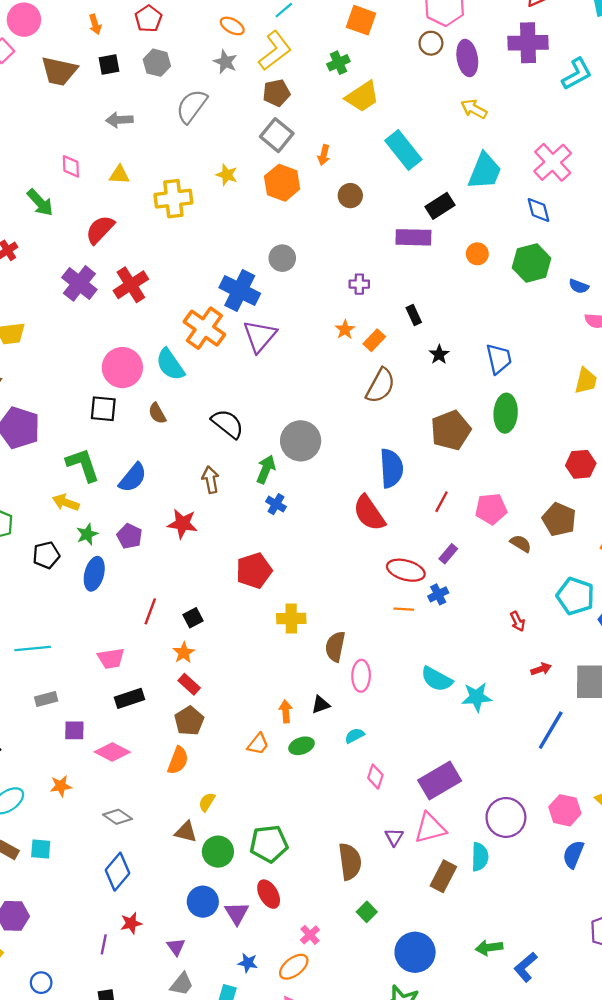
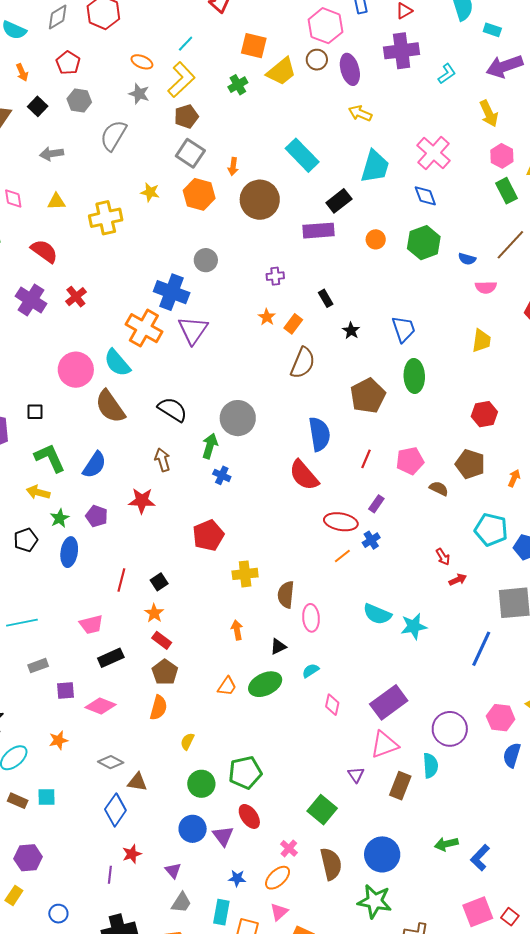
black square: (109, 65) -> (38, 106), turned -30
cyan L-shape: (577, 74) -> (447, 74), size x0.7
yellow trapezoid: (362, 97) -> (281, 71), moved
brown circle: (350, 196) -> (260, 200), size x1.8
red semicircle: (100, 230) -> (44, 251), turned 88
red cross: (131, 285) -> (76, 297), size x0.7
black square: (103, 409) -> (35, 412), moved, size x0.7
brown semicircle: (157, 413) -> (110, 407), size x1.8
orange line: (404, 609) -> (342, 556), turned -36
red arrow: (541, 669) -> (458, 580), moved
orange arrow: (286, 711) -> (237, 630), moved
green ellipse: (302, 746) -> (265, 684), size x1.5
brown triangle: (186, 832) -> (137, 782), moved
purple triangle: (394, 837) -> (356, 775), moved
brown semicircle: (350, 862) -> (331, 864), moved
green square: (367, 912) -> (322, 810), moved, size x1.6

